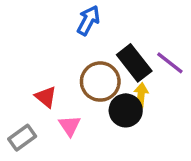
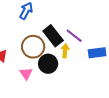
yellow arrow: (141, 95) -> (65, 51), moved
pink triangle: (70, 126) -> (26, 74), moved

